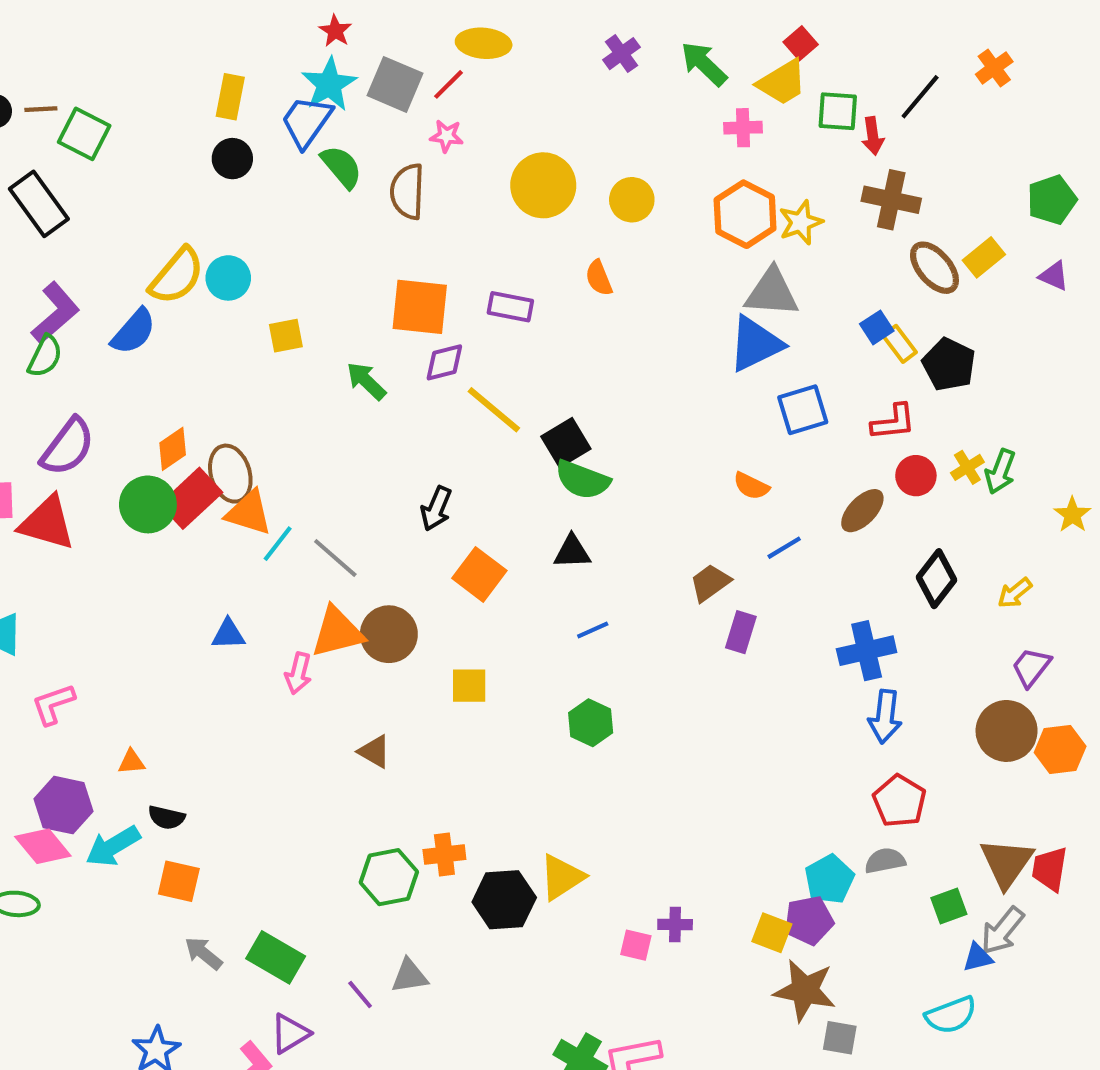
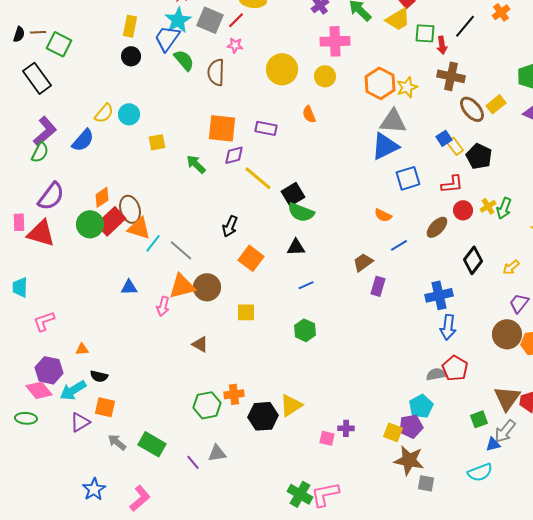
pink cross: (743, 128) -> (335, 41), moved, size x1.6
yellow semicircle: (177, 276) -> (104, 113), size x0.7
gray semicircle: (885, 861) -> (436, 374), moved
purple triangle: (290, 1034) -> (80, 422), moved

